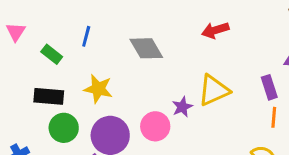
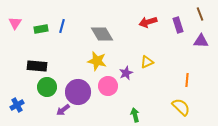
green rectangle: (52, 54) -> (41, 29), moved, turned -48
purple rectangle: (269, 87) -> (178, 25), moved
yellow star: (98, 89) -> (97, 61), moved
yellow triangle: (214, 90) -> (147, 62), size x0.6

